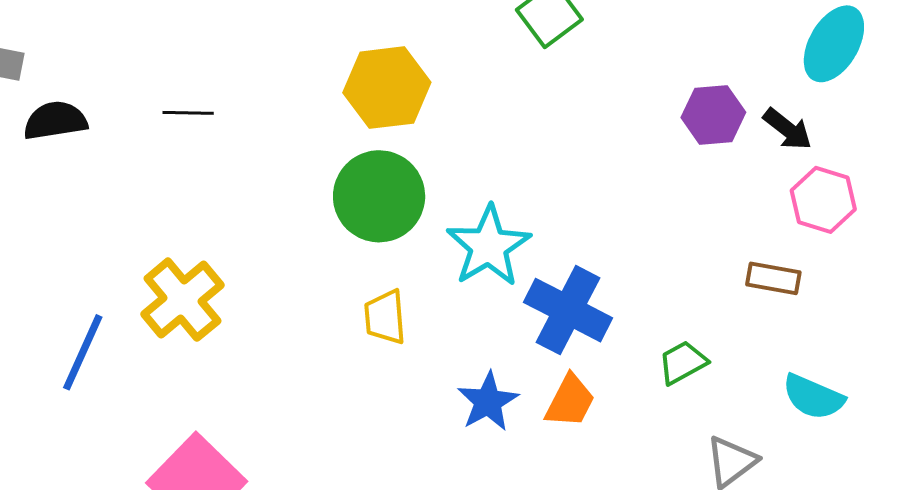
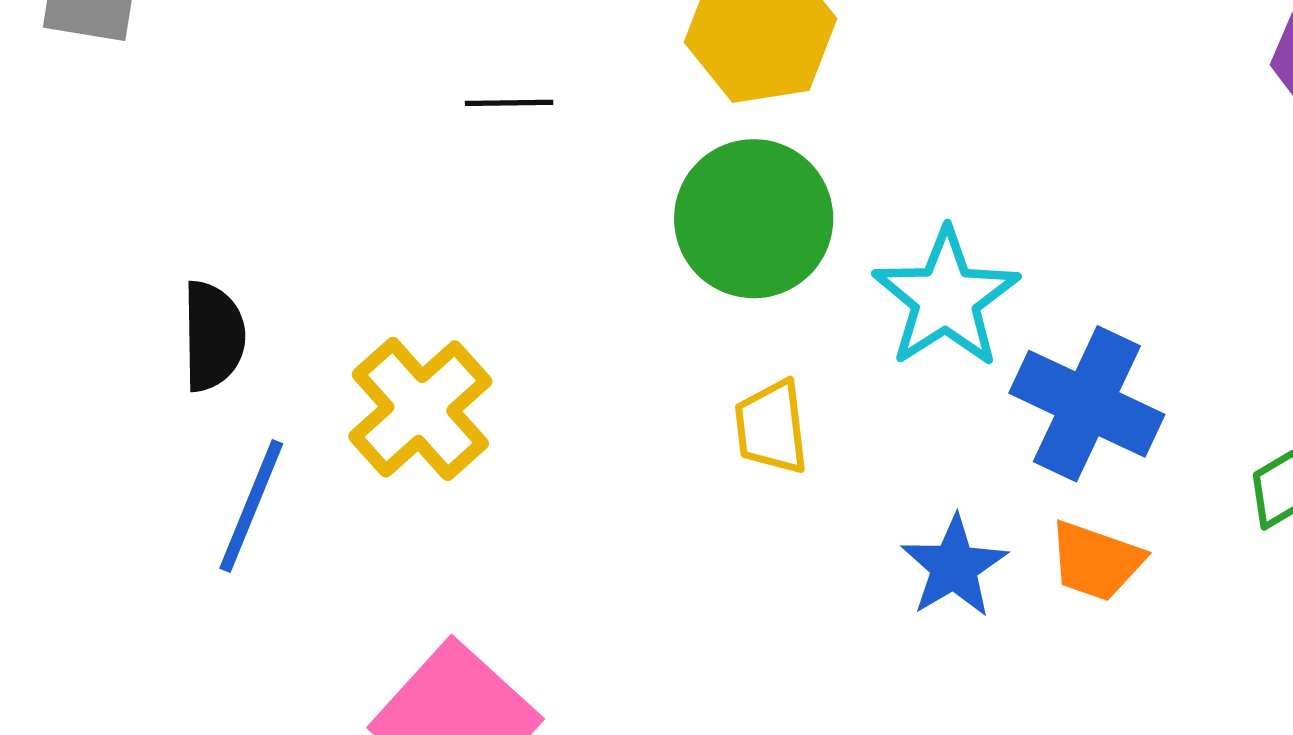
black line: (188, 113) -> (509, 103), moved
black semicircle: (55, 121) -> (213, 336), moved, turned 100
orange trapezoid: (570, 401) -> (1096, 561), turned 84

